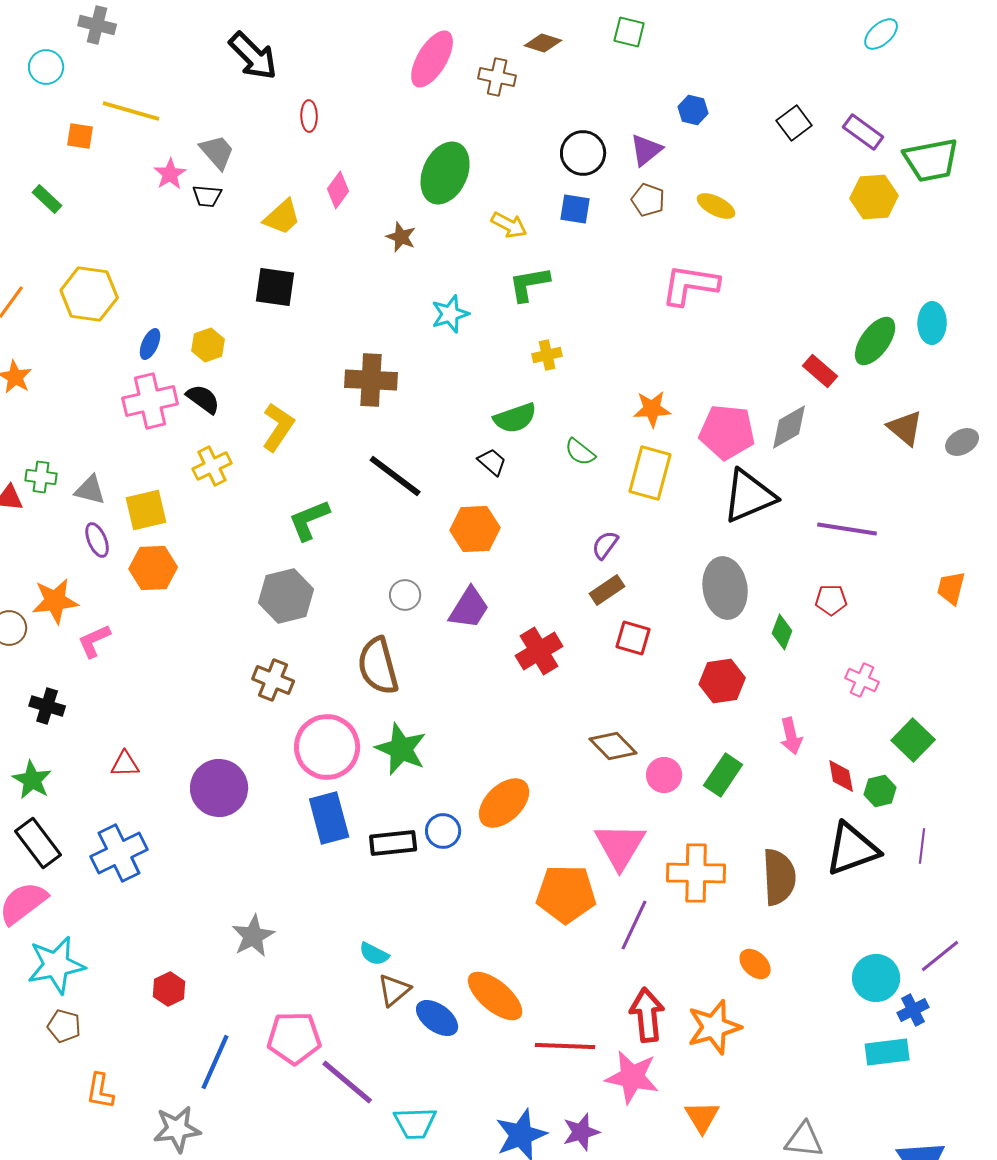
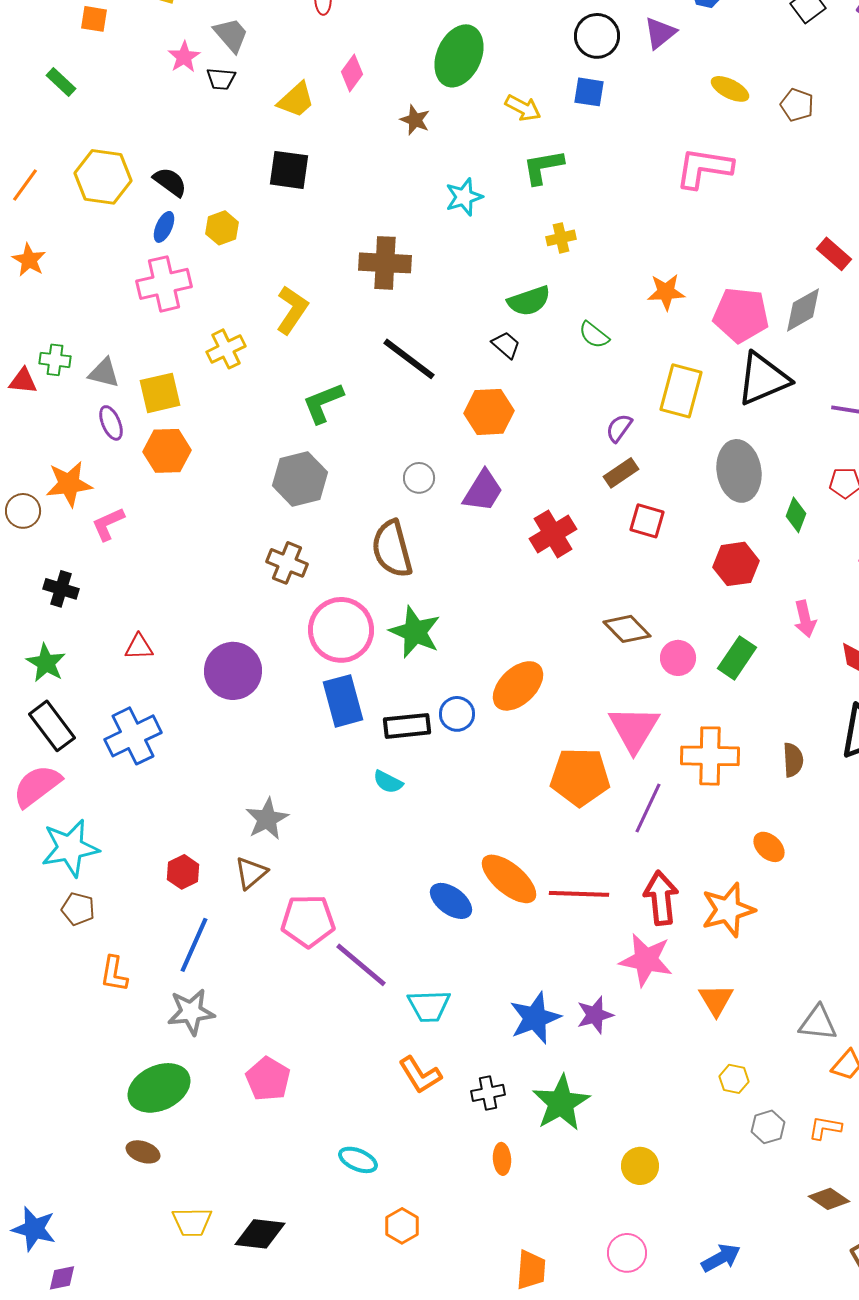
brown pentagon: (648, 200) -> (797, 105), moved
black semicircle: (203, 399) -> (170, 182), moved
yellow rectangle: (650, 473) -> (681, 391), moved
brown semicircle: (779, 877) -> (793, 760), size x0.6
cyan semicircle: (374, 954) -> (388, 782), moved
brown triangle: (394, 990) -> (251, 873), moved
red line: (565, 1046) -> (579, 894), moved
blue line: (215, 1062) -> (194, 945), moved

